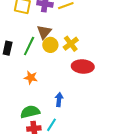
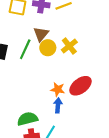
red ellipse: (83, 67) -> (80, 86), moved, turned -40
orange star: (31, 78) -> (58, 89), moved

